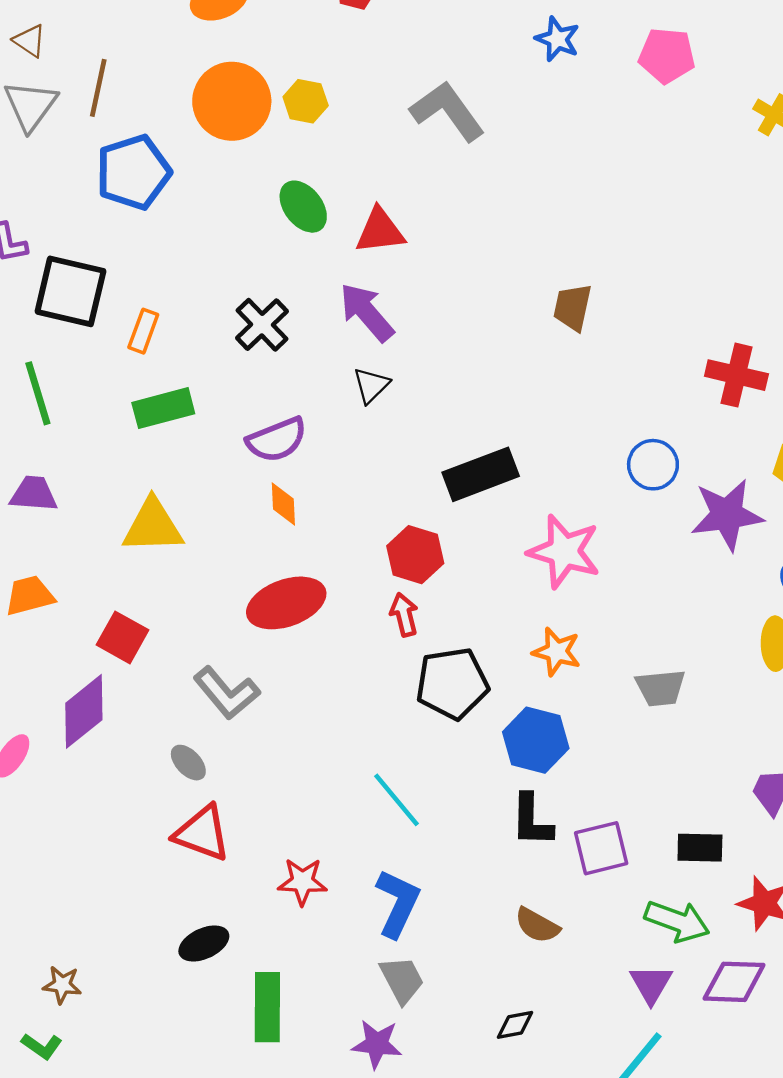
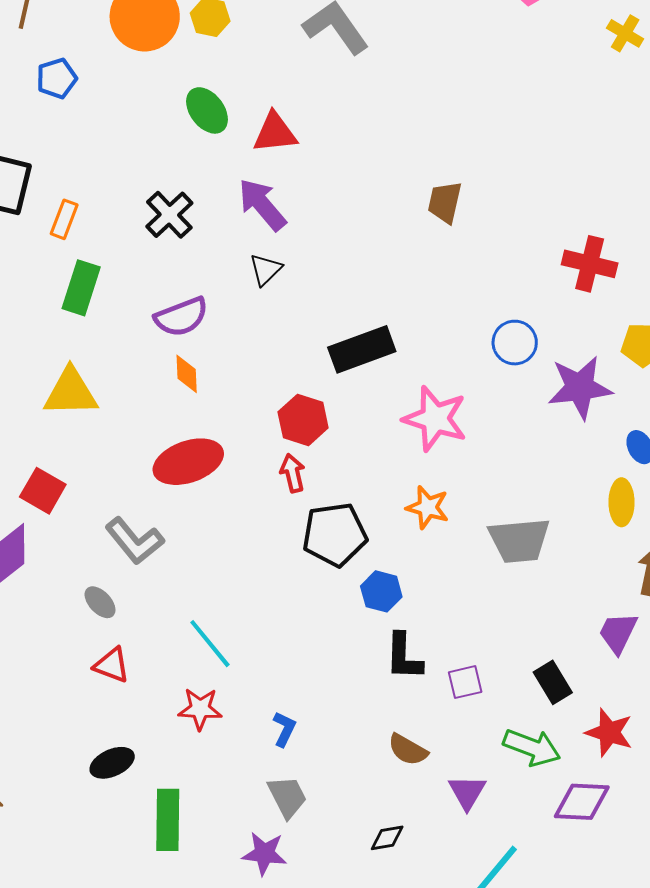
blue pentagon: (133, 172) -> (57, 78), size x0.6
green rectangle: (163, 408) -> (81, 288), turned -58
gray trapezoid: (661, 688) -> (519, 540), size x1.4
blue hexagon: (536, 740) -> (381, 591), moved, size x0.7
cyan line: (396, 800) -> (210, 644), moved
red triangle: (202, 833) -> (112, 665), size x0.7
purple square: (601, 848) -> (465, 682), size x0.7
black rectangle: (700, 848) -> (553, 682), turned 57
blue L-shape: (398, 903) -> (284, 729), size x0.6
purple triangle: (651, 984) -> (467, 792), moved

